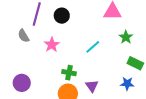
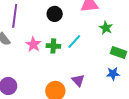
black circle: (62, 16) -> (55, 14), moved
green cross: (69, 73) -> (53, 46), moved

